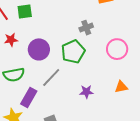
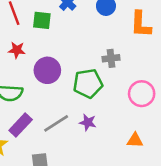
gray line: (51, 78) -> (56, 123), moved
purple star: (86, 92) -> (88, 122), moved

